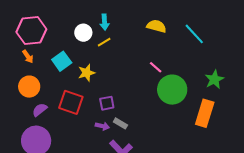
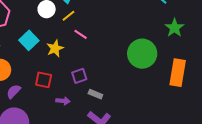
pink line: (156, 67) -> (81, 34), moved
green star: (214, 79) -> (174, 28), moved
red square: (71, 102) -> (44, 80), size x0.7
purple arrow: (102, 126) -> (63, 101), moved

